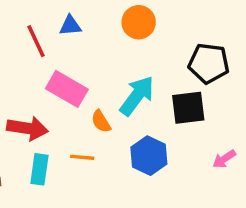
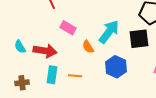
pink rectangle: (67, 89) -> (68, 28), size x0.7
orange line: (82, 157) -> (75, 76), moved

